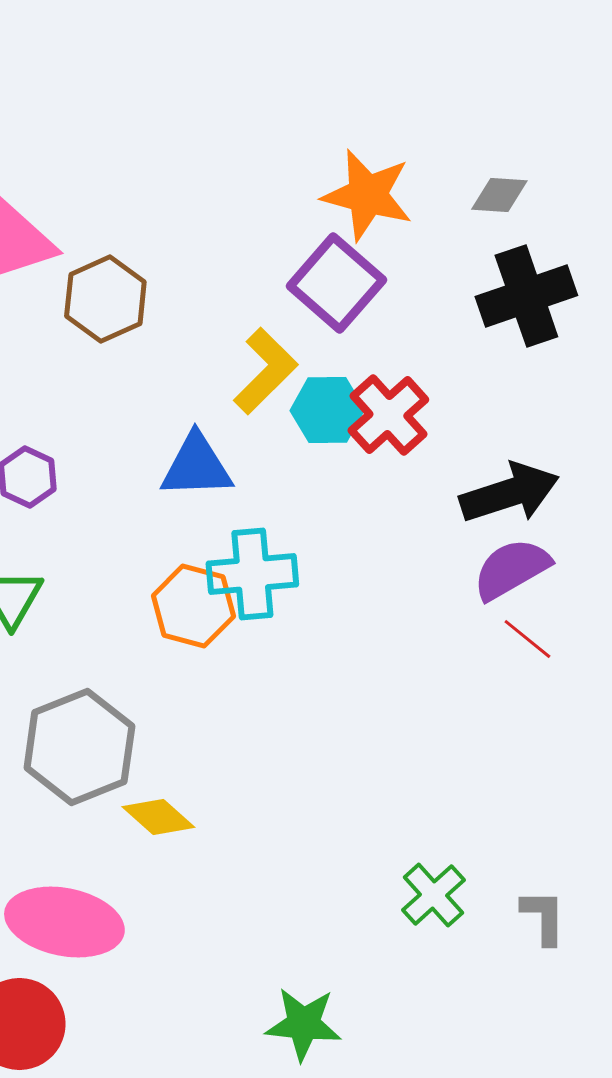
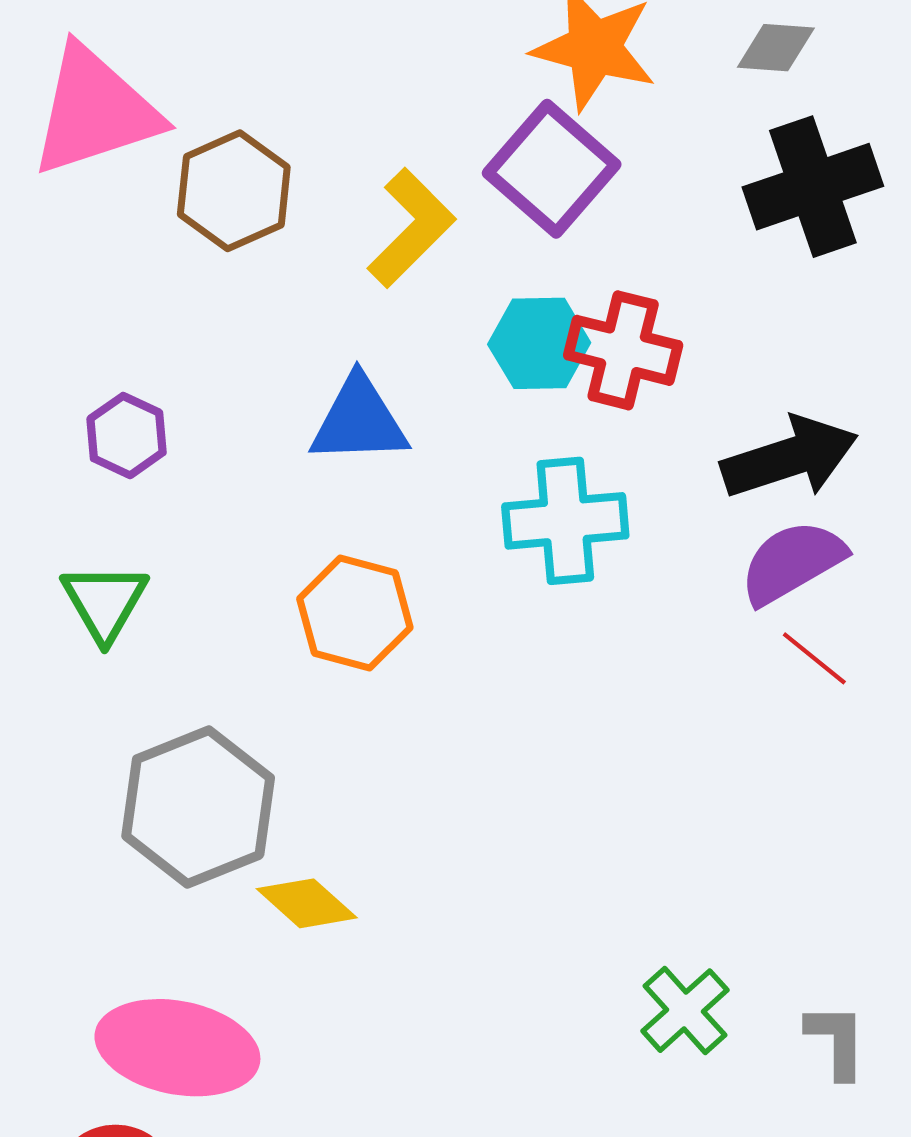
yellow L-shape: (265, 371) -> (411, 228), moved
red cross: (388, 415) -> (623, 350), turned -34
cyan cross: (252, 574) -> (565, 521), moved

